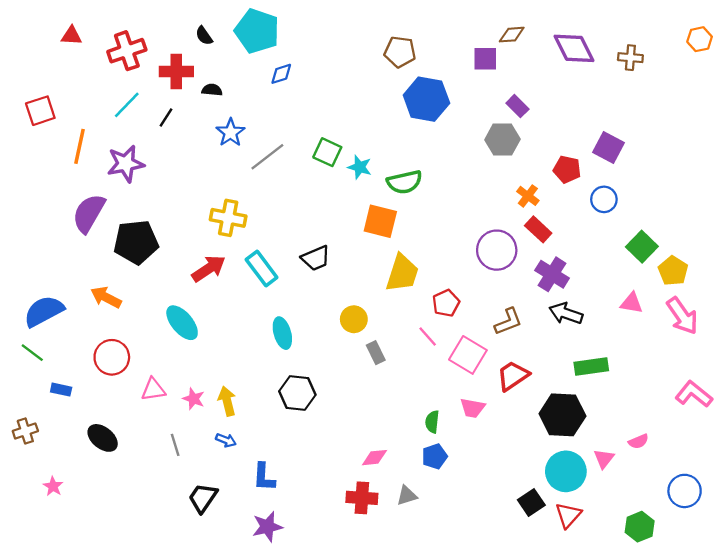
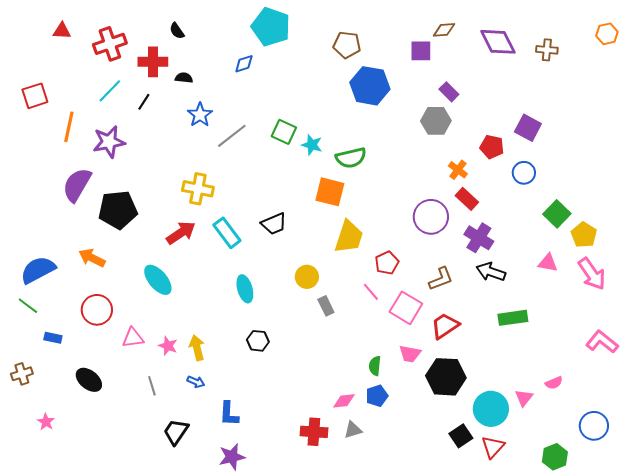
cyan pentagon: (257, 31) -> (271, 27), moved
black hexagon: (297, 393) -> (258, 341), size x0.7
black hexagon: (562, 415) -> (446, 377), moved
pink diamond: (375, 458) -> (344, 401), moved

